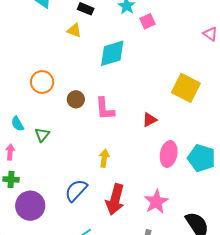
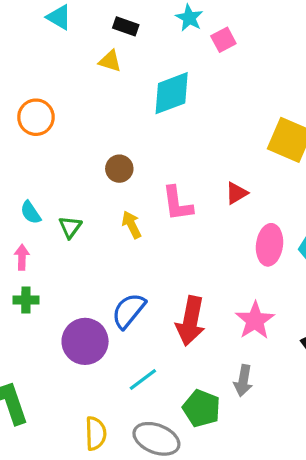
orange circle: (42, 82) -> (36, 117), moved
pink L-shape: (105, 109) -> (177, 204), moved
yellow arrow: (104, 158) -> (132, 225), moved, turned -30
purple circle: (30, 206) -> (85, 341), moved

